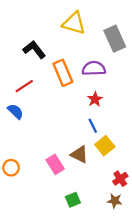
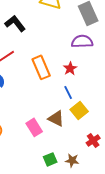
purple semicircle: (94, 68) -> (82, 41), moved
orange rectangle: (63, 73) -> (41, 67), moved
brown star: (115, 201) -> (72, 160), moved

